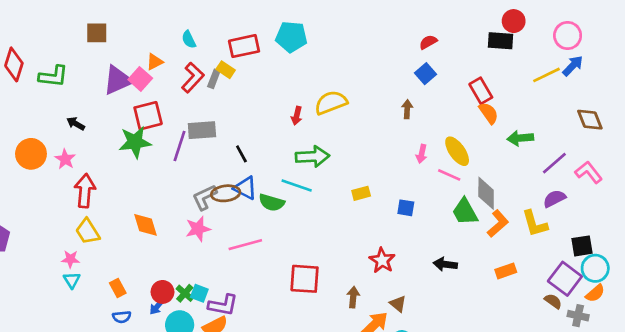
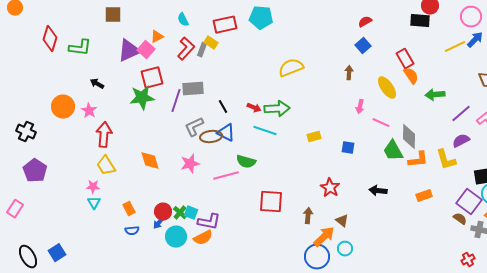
red arrow: (297, 116) -> (254, 108), moved, turned -80
yellow ellipse: (457, 151) -> (387, 88), moved
gray L-shape: (205, 197) -> (194, 127), moved
green semicircle: (272, 203) -> (246, 162), moved
orange L-shape: (498, 224) -> (418, 160), turned 35

